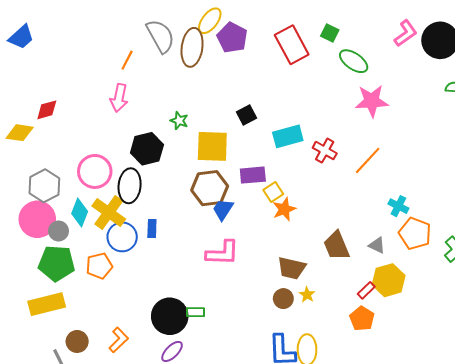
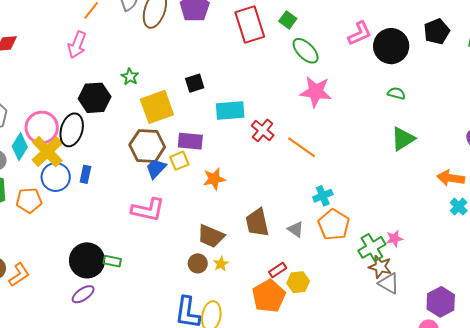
yellow square: (212, 146) -> (157, 107), turned -32
orange line: (368, 160) -> (302, 147), turned 72
pink circle: (95, 171) -> (42, 128), moved
yellow square: (273, 192) -> (179, 161), moved
cyan cross: (398, 206) -> (323, 196), turned 30
yellow hexagon: (389, 280) -> (298, 282), moved, size x0.7
orange pentagon: (362, 319) -> (269, 296), size x1.4
orange L-shape: (119, 340) -> (19, 275), moved

